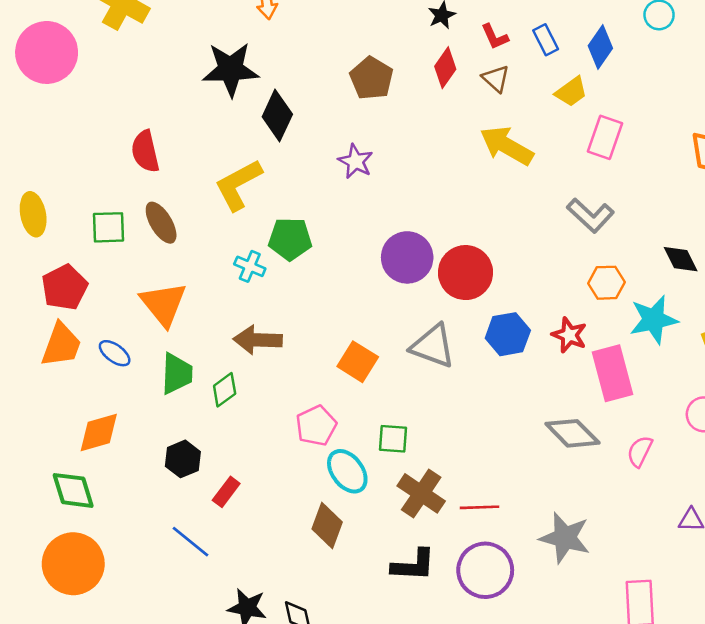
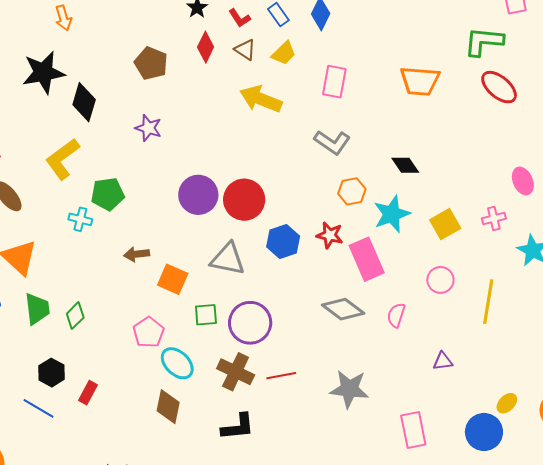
yellow trapezoid: (571, 92) -> (284, 53), moved
brown arrow: (258, 340) -> (137, 254), moved, size x0.7
green square: (393, 439) -> (206, 315), moved
blue line: (190, 542) -> (38, 408), moved
purple circle: (485, 570) -> (250, 323), moved

